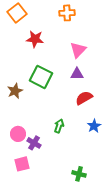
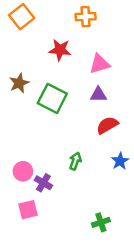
red star: (35, 39) -> (60, 50), moved
pink triangle: (78, 50) -> (100, 64), turned 30
brown star: (15, 91) -> (19, 83), moved
green cross: (79, 174) -> (101, 222), turned -32

